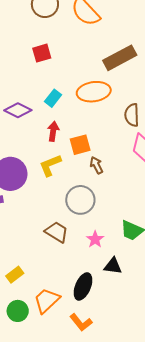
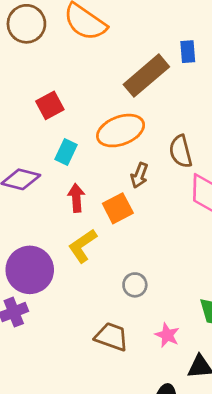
red square: (42, 53) -> (50, 105), moved
brown arrow: (96, 165) -> (139, 175), moved, turned -120
gray circle: (80, 200) -> (135, 285), size x0.6

